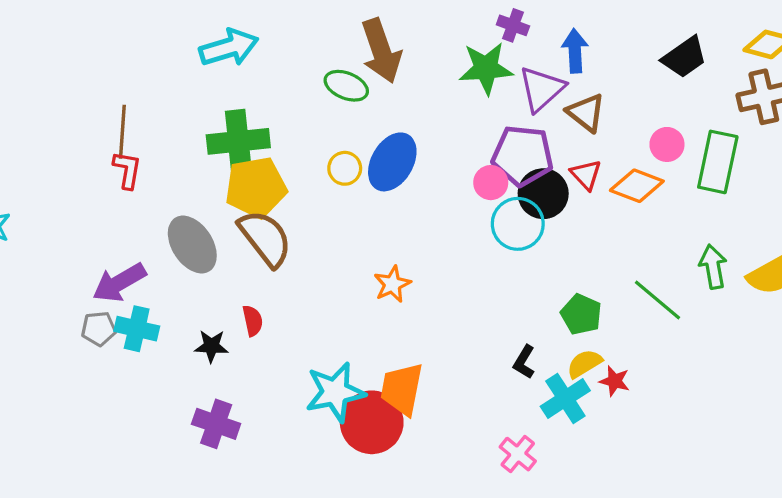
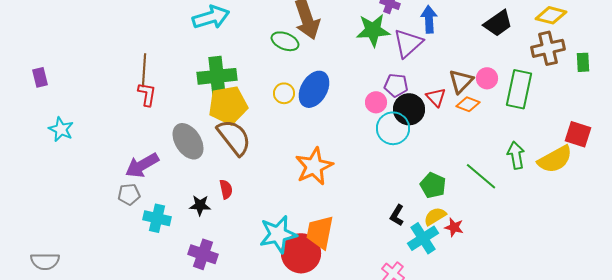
brown triangle: (586, 113) -> (461, 81), moved, turned 36
purple pentagon: (523, 156) -> (396, 85), size x0.6
orange diamond: (637, 186) -> (468, 104), size x0.7
orange star: (392, 284) -> (314, 166), size x1.6
cyan cross: (137, 329) -> (157, 218), moved

